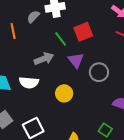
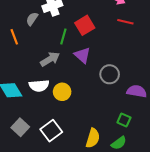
green line: (61, 39) -> (63, 36), turned 63
gray circle: (99, 72) -> (110, 74), moved
yellow circle: (64, 93) -> (62, 92), moved

